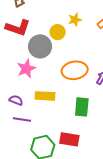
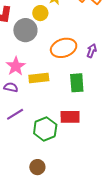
pink star: (26, 68) -> (16, 66), moved
purple line: (22, 119) -> (15, 114), moved, turned -30

